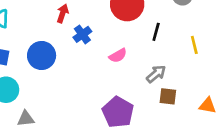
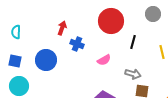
blue cross: (82, 34) -> (77, 44), turned -32
gray arrow: (156, 74) -> (133, 74), turned 56

